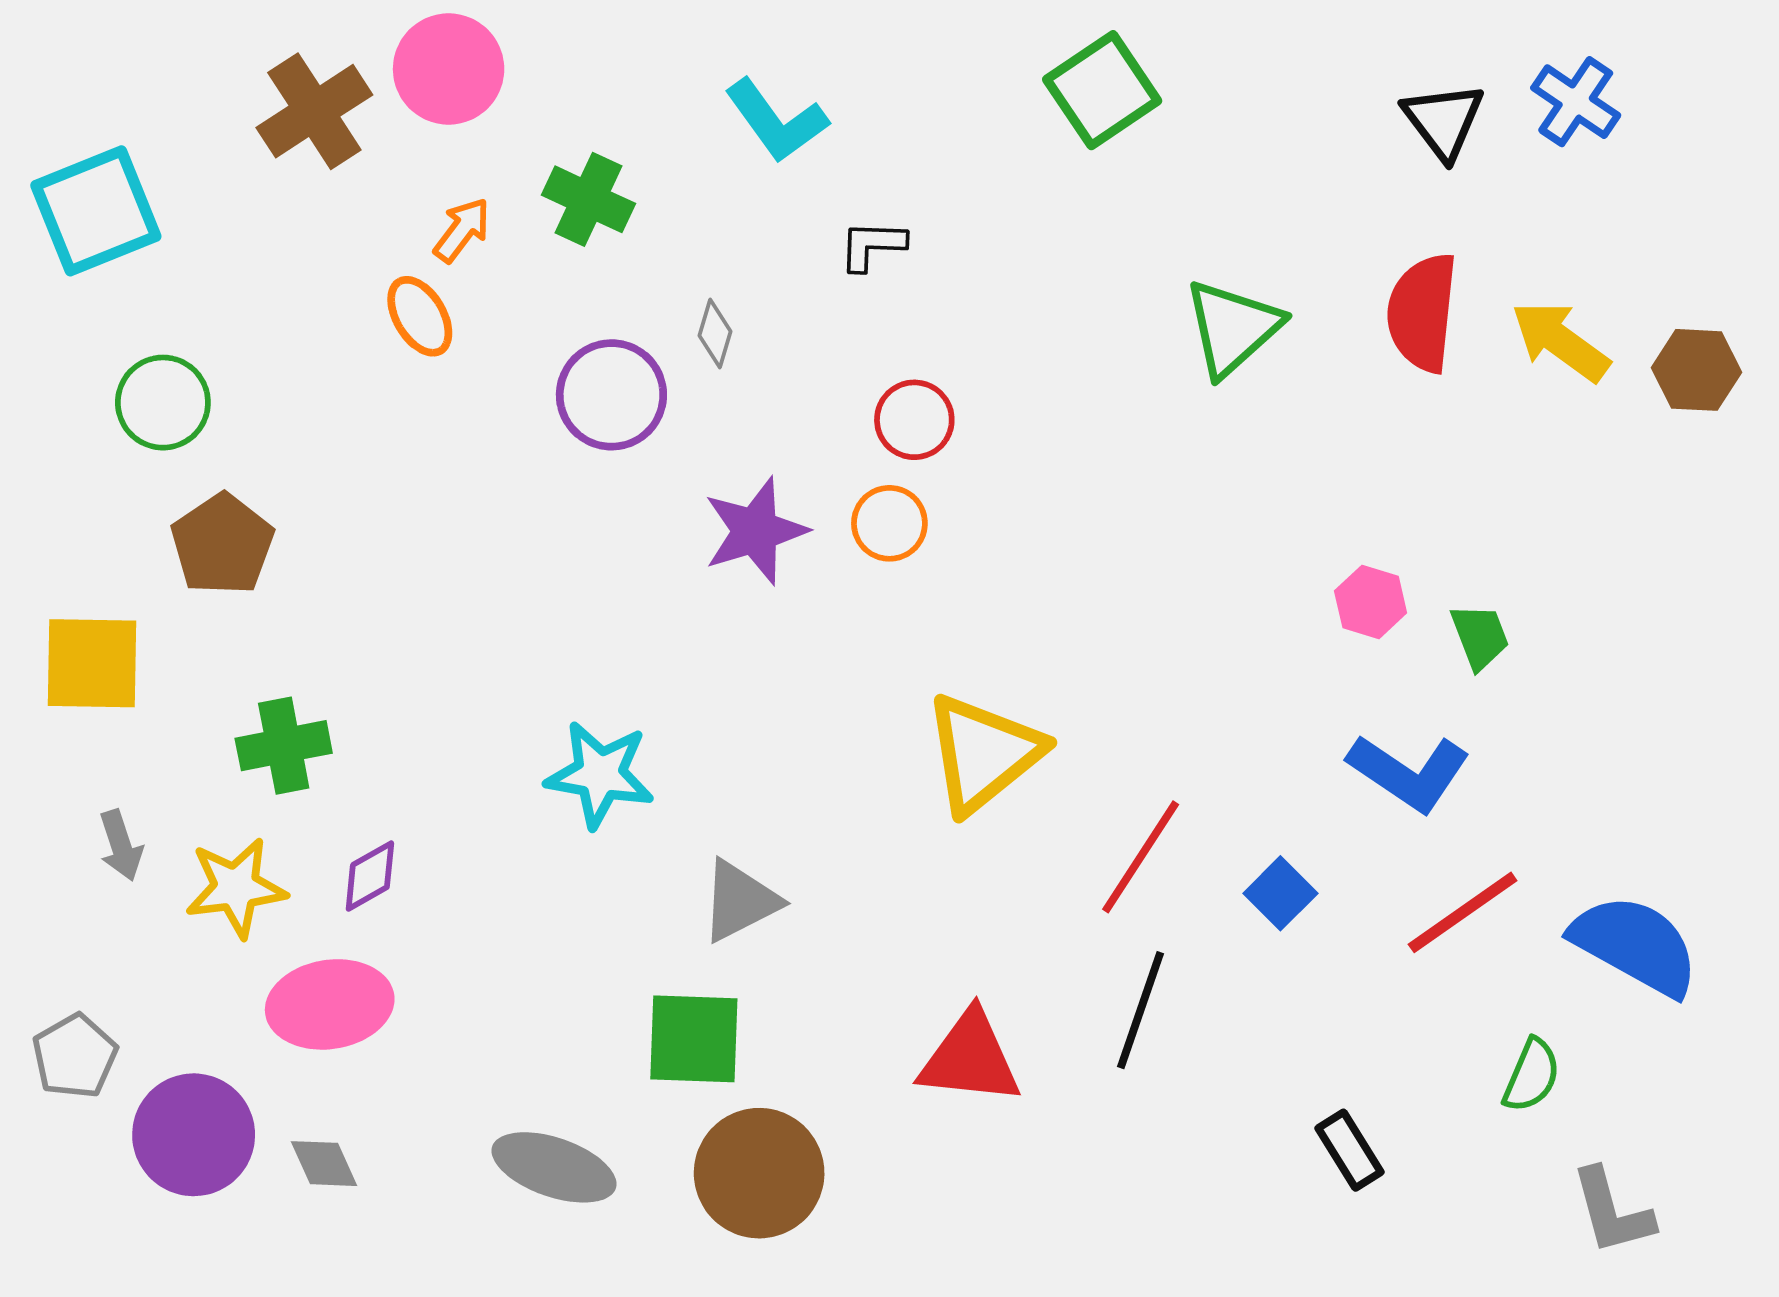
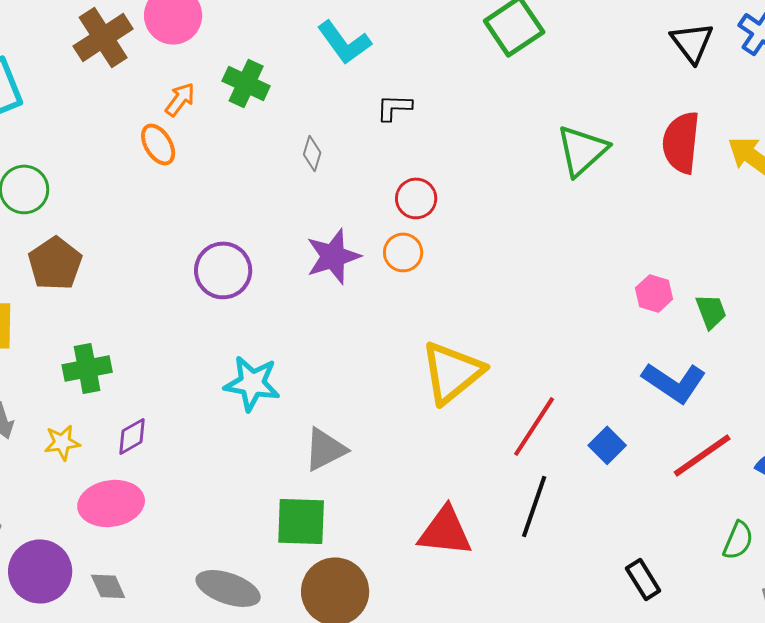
purple circle: (611, 395) -> (223, 270), moved
yellow star: (236, 888) -> (62, 442), size x0.7

